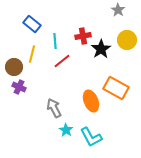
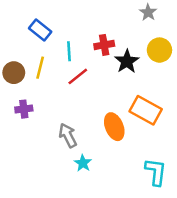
brown circle: (14, 67) -> (14, 73), moved
purple cross: (19, 87) -> (24, 109), turned -32
cyan L-shape: (91, 137) -> (156, 172), moved, turned -145

